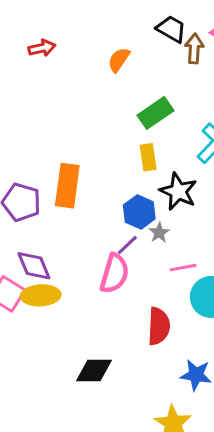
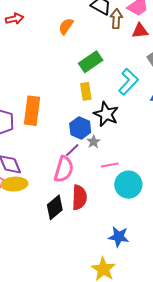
red semicircle: (159, 326) -> (79, 197), moved
black diamond: (94, 370) -> (55, 207), moved, turned -40

